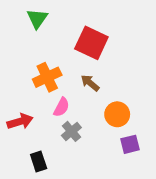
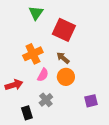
green triangle: (37, 19) -> (36, 13), moved
orange circle: (117, 114) -> (66, 77), moved
gray cross: (71, 131) -> (46, 100), moved

